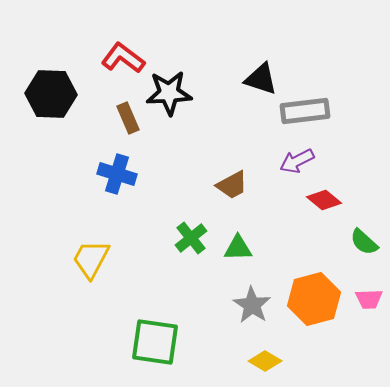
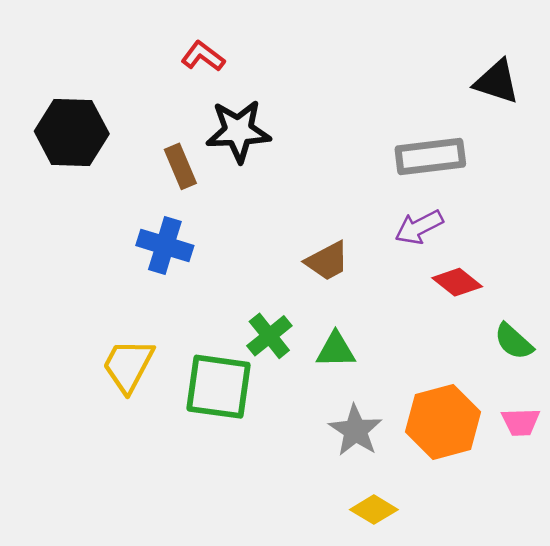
red L-shape: (123, 58) -> (203, 56), moved, size x0.7
black triangle: (261, 79) -> (497, 82), moved
green square: (155, 342) -> (219, 387), moved

